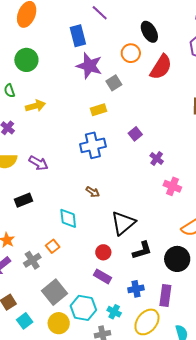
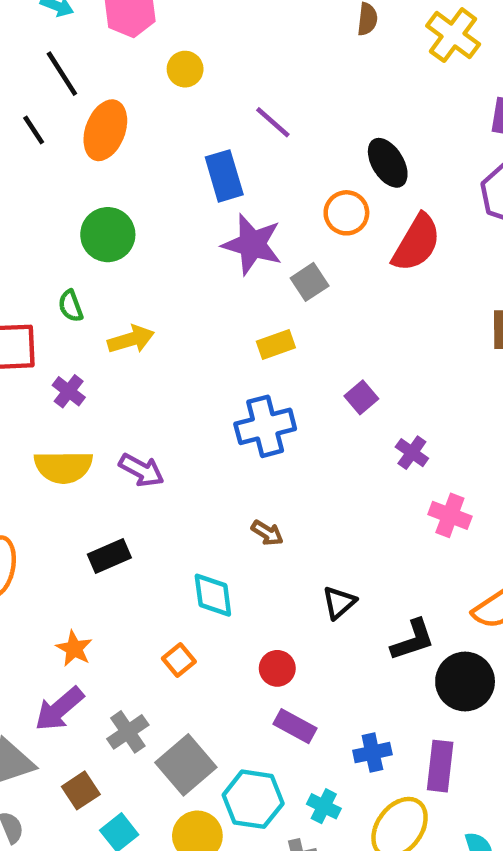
black triangle: (123, 223) -> (339, 603), size x0.6
black L-shape: (142, 250) -> (413, 640), moved
red circle: (103, 252) -> (277, 668), moved
gray cross: (32, 260) -> (128, 732), moved

